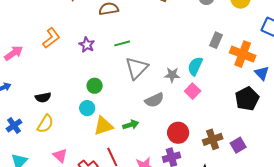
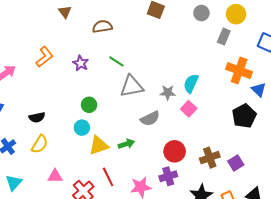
gray rectangle: (216, 40) -> (224, 36), moved
green line: (122, 43) -> (116, 61), turned 49
gray triangle: (137, 68) -> (132, 86), turned 35
pink triangle: (60, 156) -> (55, 176), turned -42

